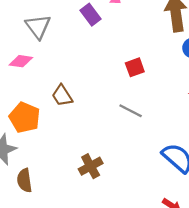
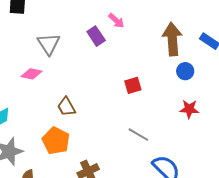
gray line: (131, 111) -> (138, 135), moved
orange pentagon: (25, 118) -> (56, 141), moved

